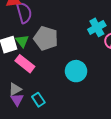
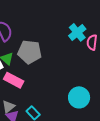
cyan circle: (76, 71) -> (79, 97), moved

